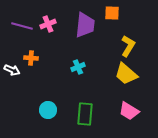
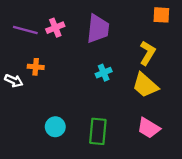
orange square: (112, 13) -> (161, 15), moved
cyan cross: (78, 67) -> (104, 73), moved

